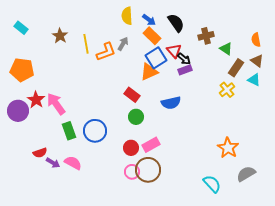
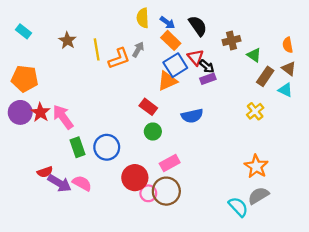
yellow cross: (227, 90) -> (255, 111), moved
purple circle: (18, 111) -> (20, 112), moved
red circle: (131, 148) -> (135, 178), moved, size x1.5
purple arrow: (53, 163) -> (60, 183), size x1.5
gray semicircle: (246, 174) -> (258, 196), moved

